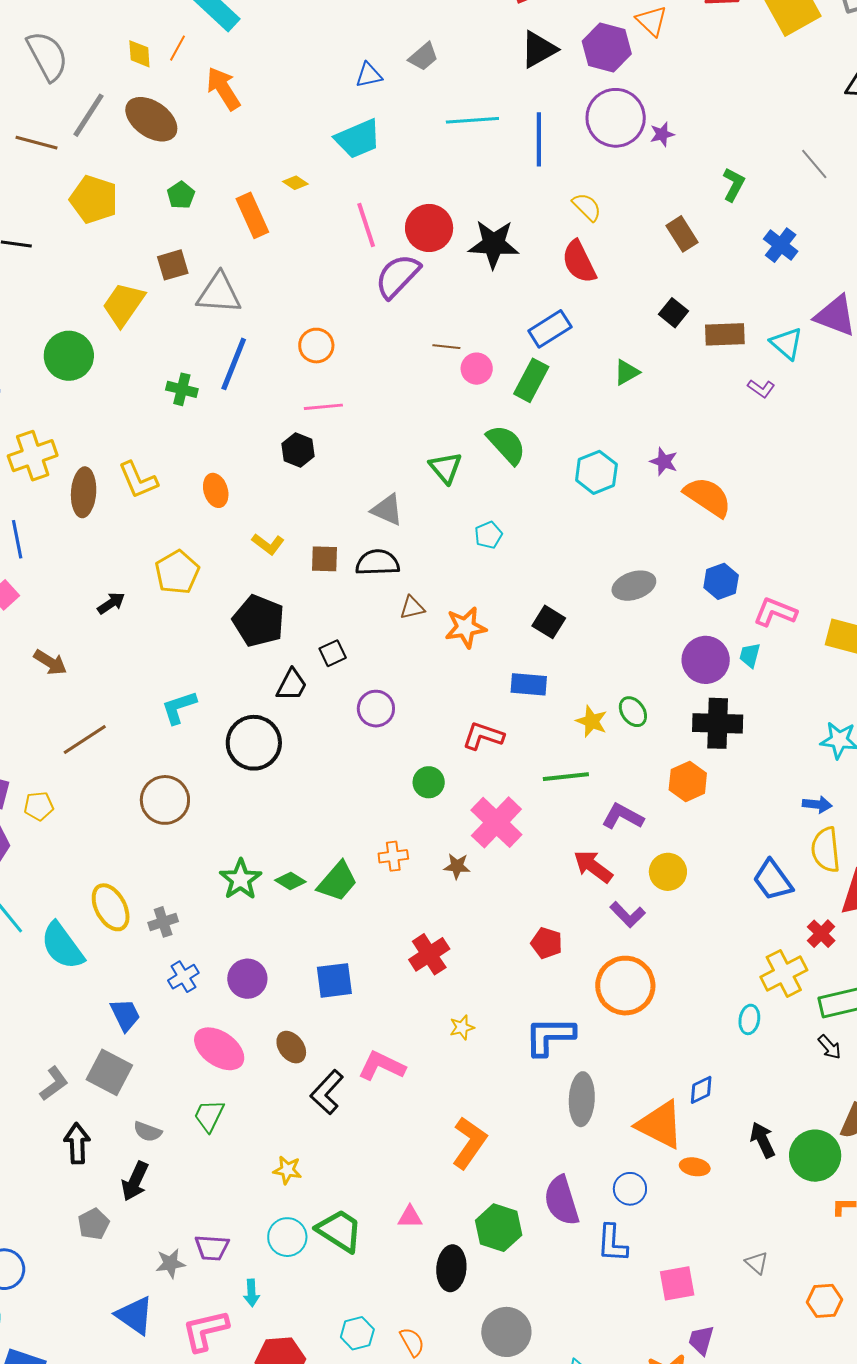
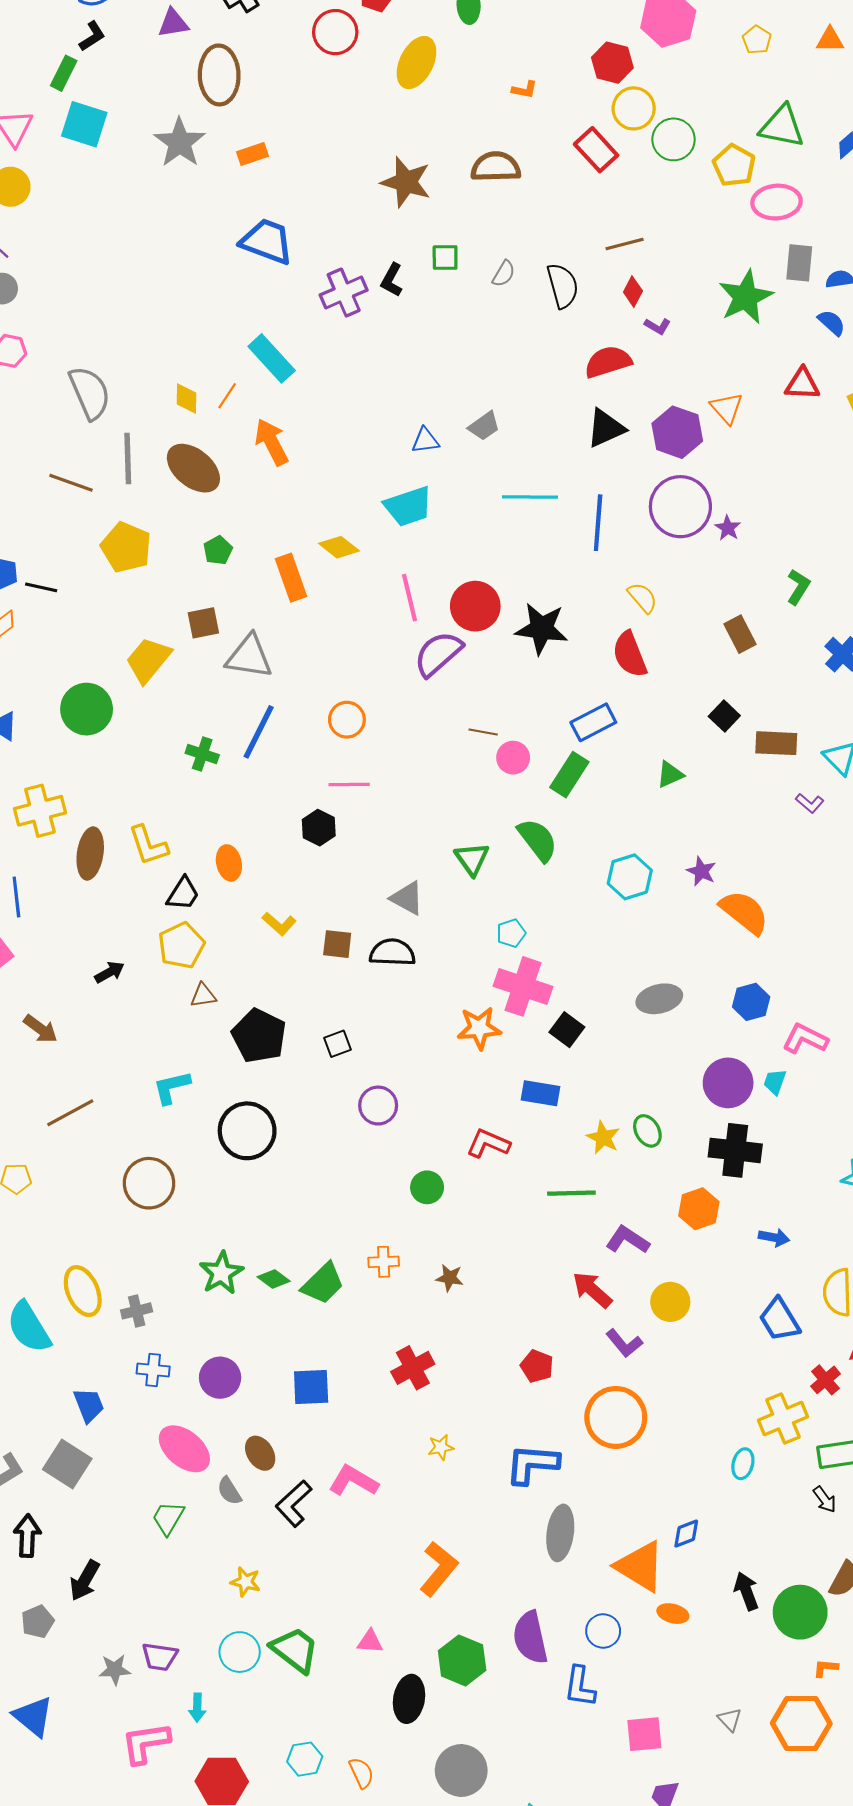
gray line: (88, 115) -> (128, 459), turned -39
purple star: (662, 134) -> (728, 528), turned -30
yellow diamond: (295, 183) -> (339, 547), size x1.5
brown triangle: (412, 608) -> (203, 996), moved
black pentagon: (259, 621) -> (259, 1036), moved
black trapezoid: (292, 685) -> (183, 894), moved
blue arrow: (817, 804) -> (774, 1237), moved
pink cross: (496, 822) -> (523, 986), moved, turned -30
blue cross: (183, 977) -> (153, 1370), turned 32
gray semicircle: (148, 1132) -> (229, 1491), moved, turned 32
orange hexagon: (825, 1301) -> (801, 1723), moved, size x1.6
blue triangle: (135, 1315) -> (33, 1716), moved

